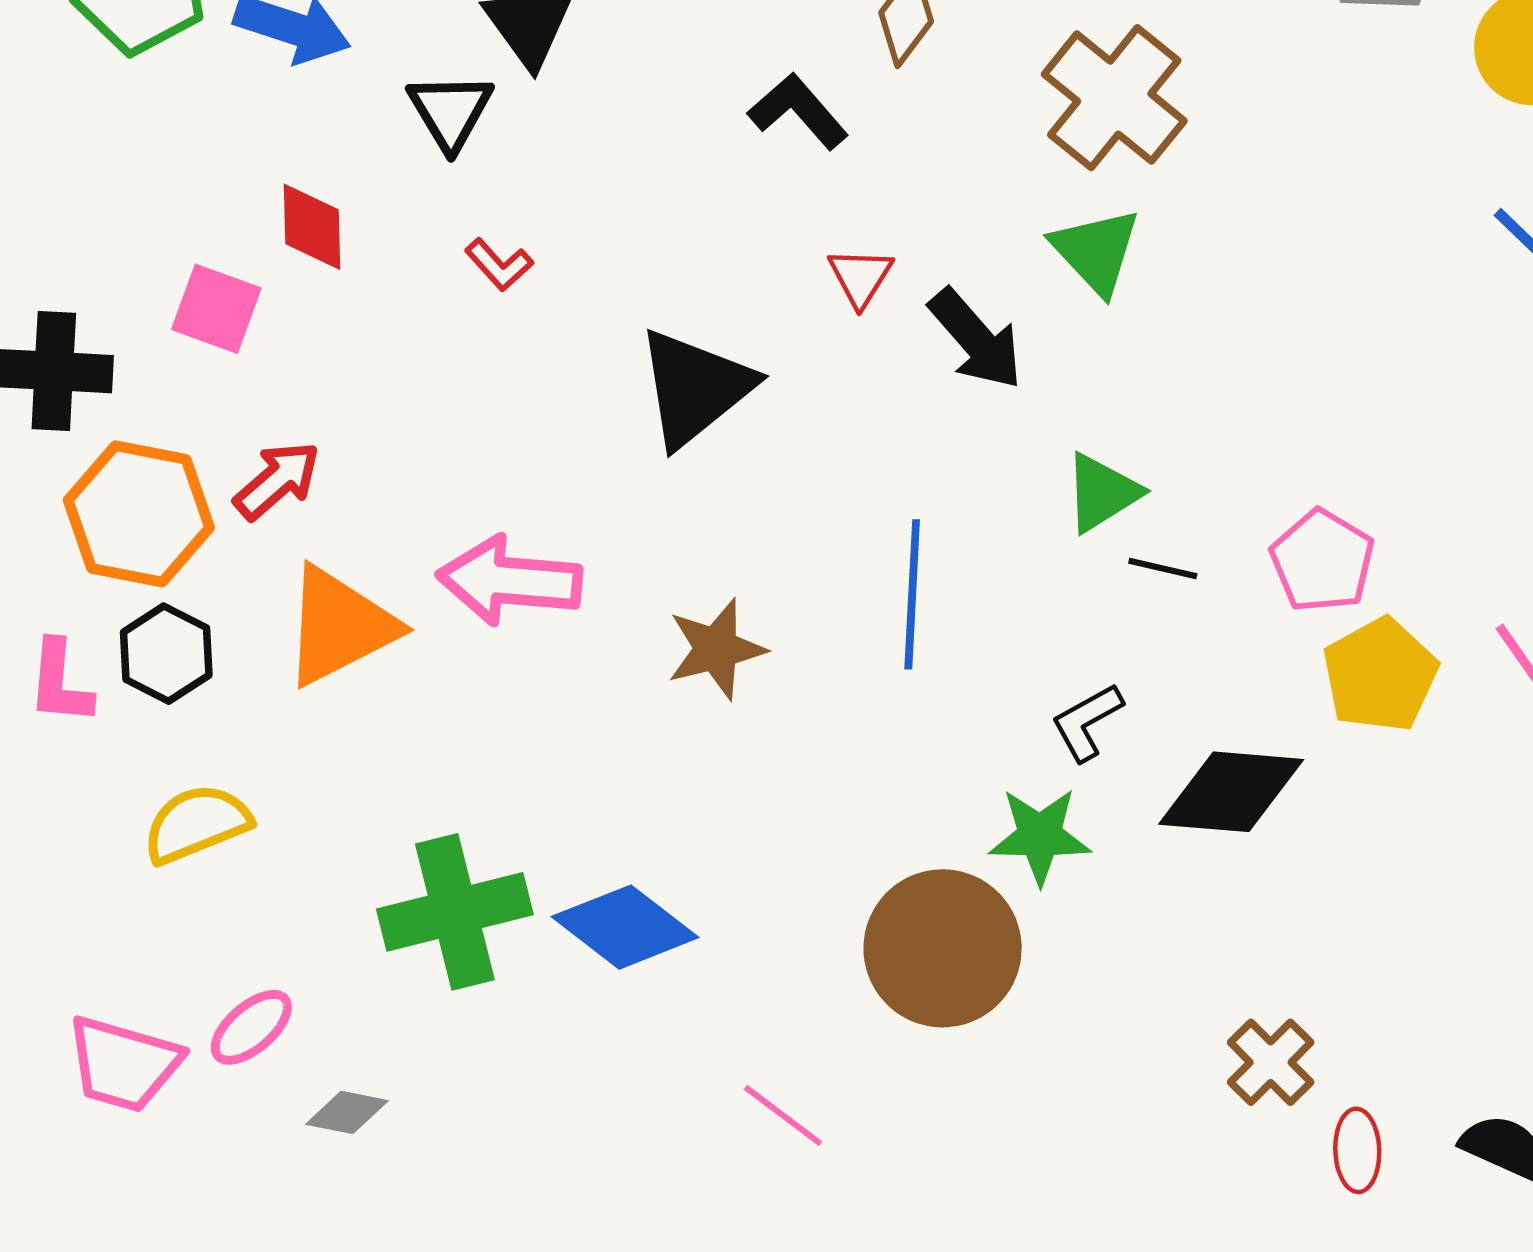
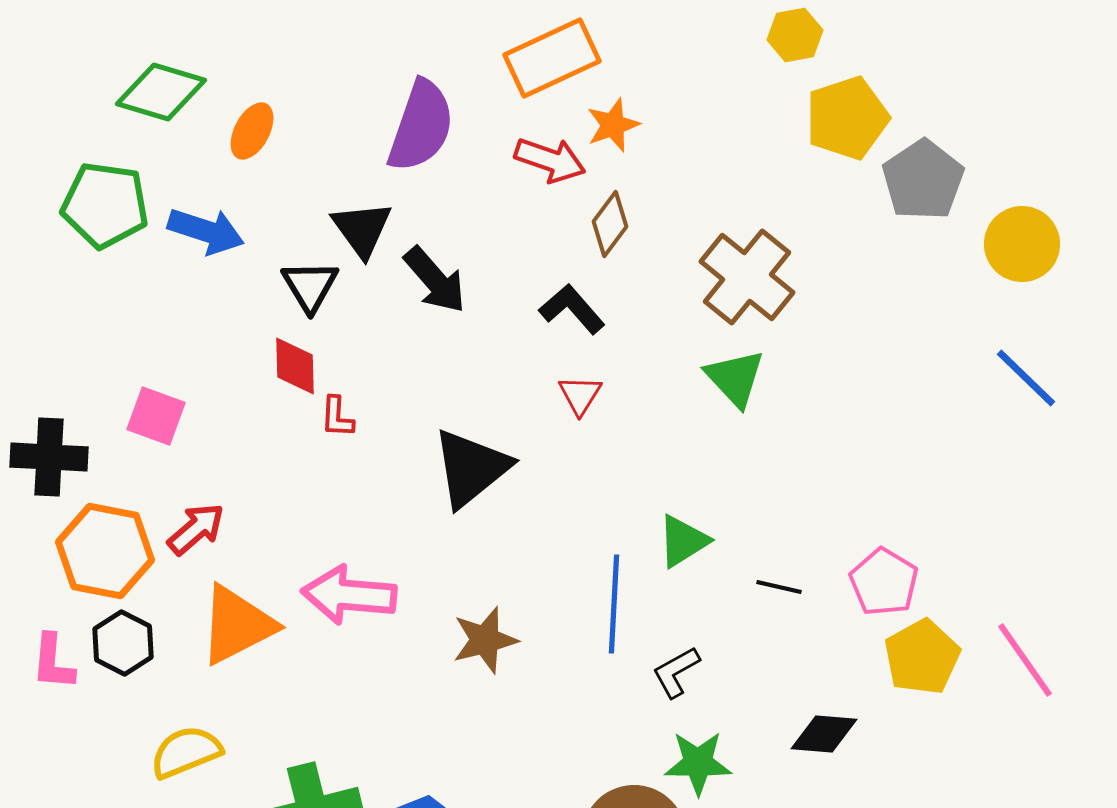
black L-shape: (798, 111) -> (572, 309), moved
red diamond: (312, 227) -> (295, 366), moved
red L-shape: (499, 265) -> (337, 417), moved, turned 45
black arrow: (976, 339) -> (435, 280), moved
green triangle: (1102, 493) -> (683, 541), moved
black L-shape: (1087, 722) -> (676, 672), moved
black diamond: (1231, 792) -> (824, 734), size x0.7
yellow semicircle: (197, 824) -> (186, 752), moved

